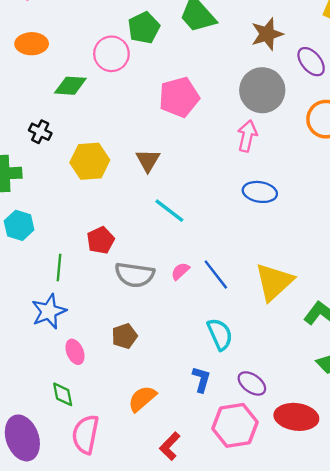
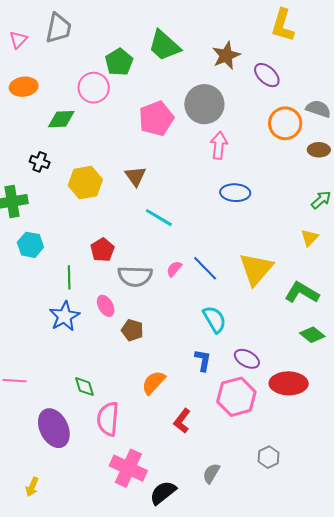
gray circle: (262, 90) -> (204, 104), moved
brown pentagon: (125, 336) -> (132, 330), turned -30
pink ellipse: (75, 352) -> (106, 306), moved

